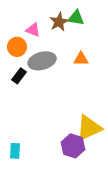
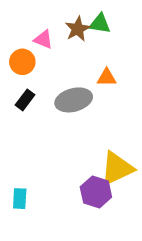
gray ellipse: (42, 61) -> (74, 100), moved

